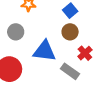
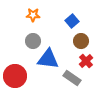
gray circle: (16, 32) -> (33, 41), moved
brown circle: (70, 32) -> (81, 41), moved

